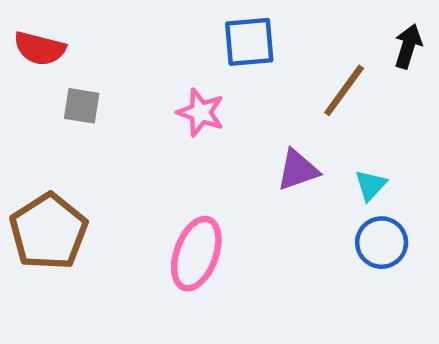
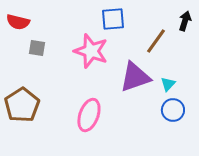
pink star: (201, 112) -> (91, 51), size x1.6
purple triangle: (298, 170) -> (135, 77), size x1.6

